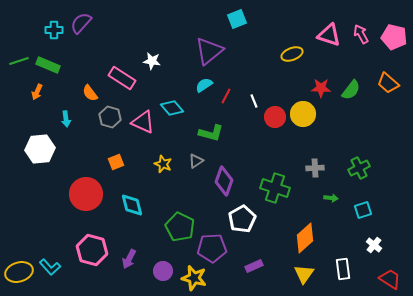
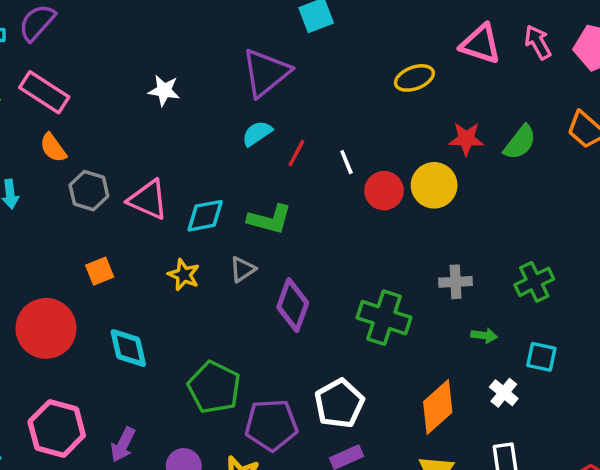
pink rectangle: (122, 78) -> (44, 92), moved
cyan diamond: (172, 108) -> (205, 216), moved, turned -60
cyan square: (363, 210) -> (541, 357), turned 30
white pentagon: (242, 219) -> (339, 403), moved
white cross: (374, 245) -> (504, 393), moved

